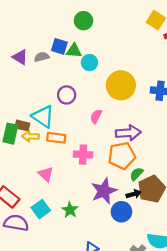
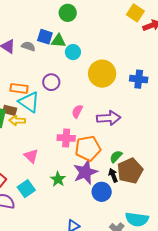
gray semicircle: (42, 57) -> (28, 46), turned 32
pink semicircle: (96, 116) -> (77, 111), moved
orange rectangle: (56, 138) -> (19, 88), moved
orange pentagon: (122, 156) -> (88, 148), moved
black arrow: (134, 194) -> (113, 175), turned -96
green star: (70, 210) -> (58, 179), moved

